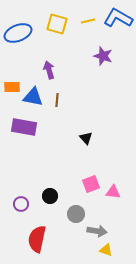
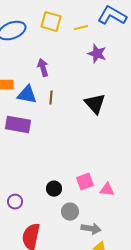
yellow line: (88, 21) -> (81, 28), moved
black triangle: (86, 138) -> (95, 104), moved, size x1.6
black circle: (50, 196) -> (54, 189), moved

